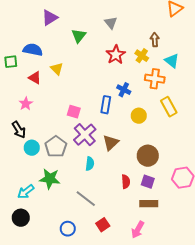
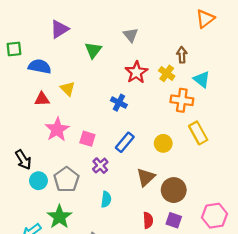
green square: (11, 62) -> (14, 49), moved
red triangle: (35, 78) -> (42, 99), turned -32
blue cross: (124, 90) -> (119, 103), moved
pink star: (26, 104) -> (57, 129), moved, size x1.5
blue rectangle: (106, 105) -> (125, 142), moved, turned 30
purple cross: (85, 135) -> (100, 166), size x0.6
brown triangle: (111, 143) -> (146, 177), moved
green star: (50, 179) -> (59, 217), turned 30

